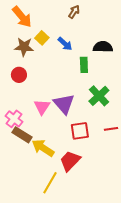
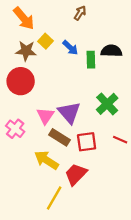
green rectangle: (84, 65) -> (91, 60), moved
red circle: (19, 75) -> (21, 81), size x1.6
red line: (111, 129) -> (120, 140), turned 32
brown rectangle: (22, 135) -> (60, 137), moved

